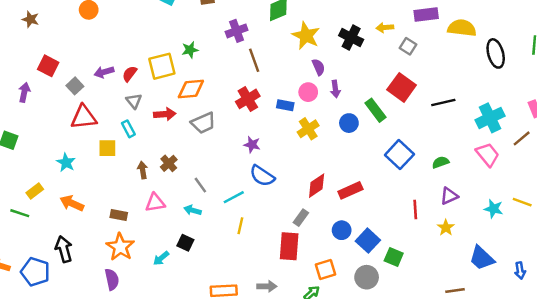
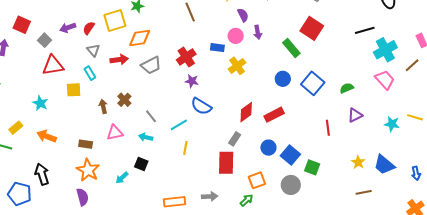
red cross: (248, 99) -> (186, 57), moved
black line: (443, 103) -> (365, 30), moved
blue circle: (349, 123) -> (283, 79), moved
yellow star: (446, 228) -> (358, 162), moved

